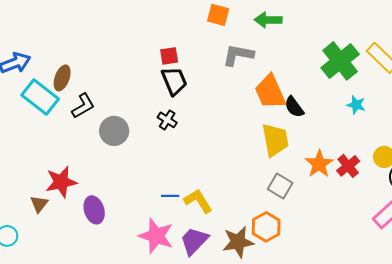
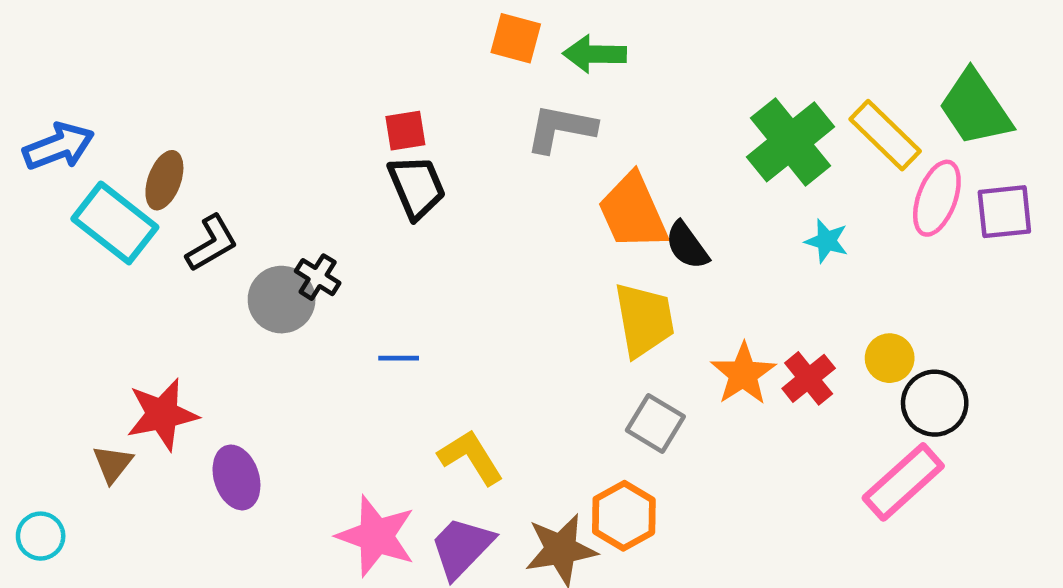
green arrow: (268, 20) -> (595, 54), moved
black cross: (167, 120) -> (318, 277), moved
blue line: (170, 196) -> (399, 358), moved

